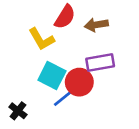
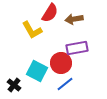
cyan square: (52, 76) -> (37, 71), moved
blue line: (64, 98) -> (65, 84), moved

